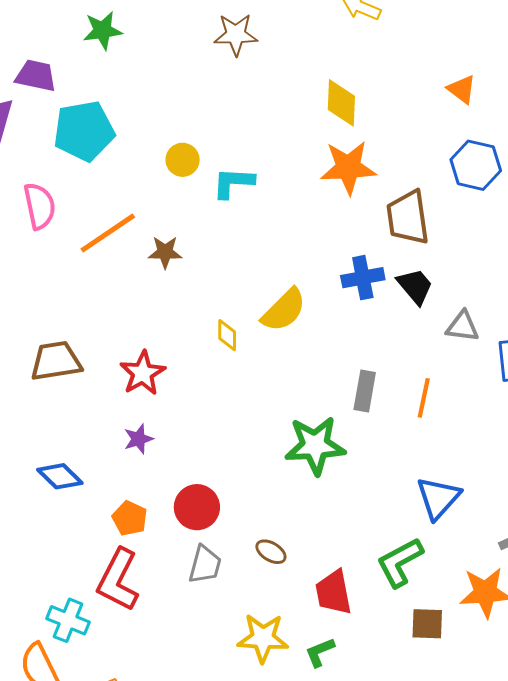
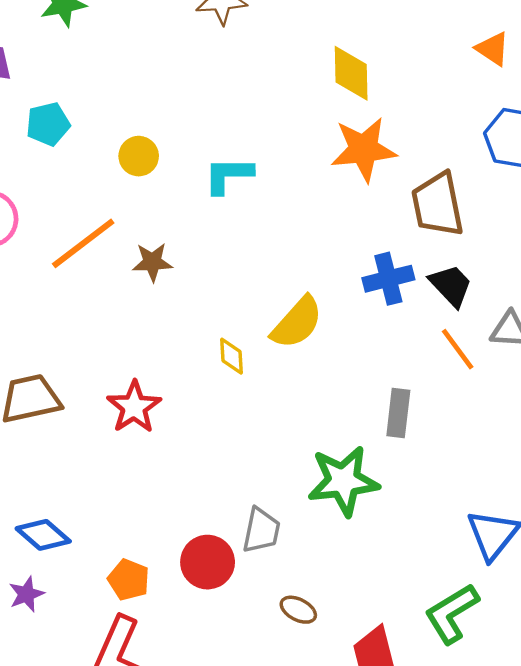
cyan pentagon: (84, 131) -> (48, 124), size x0.6
yellow circle: (183, 160) -> (139, 156), moved
orange line: (424, 398) -> (458, 349), moved, turned -45
purple star: (138, 439) -> (26, 594), moved
gray trapezoid: (205, 565) -> (261, 530), moved

